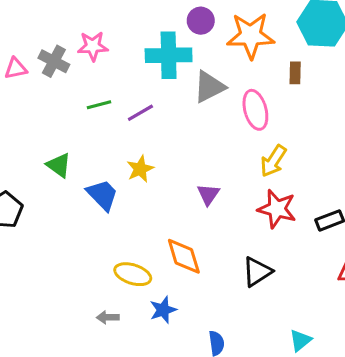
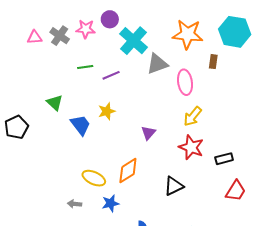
purple circle: (201, 21) -> (110, 19), moved
cyan cross: (169, 55) -> (134, 41), turned 36
orange diamond: (184, 256) -> (128, 171), turned 68

